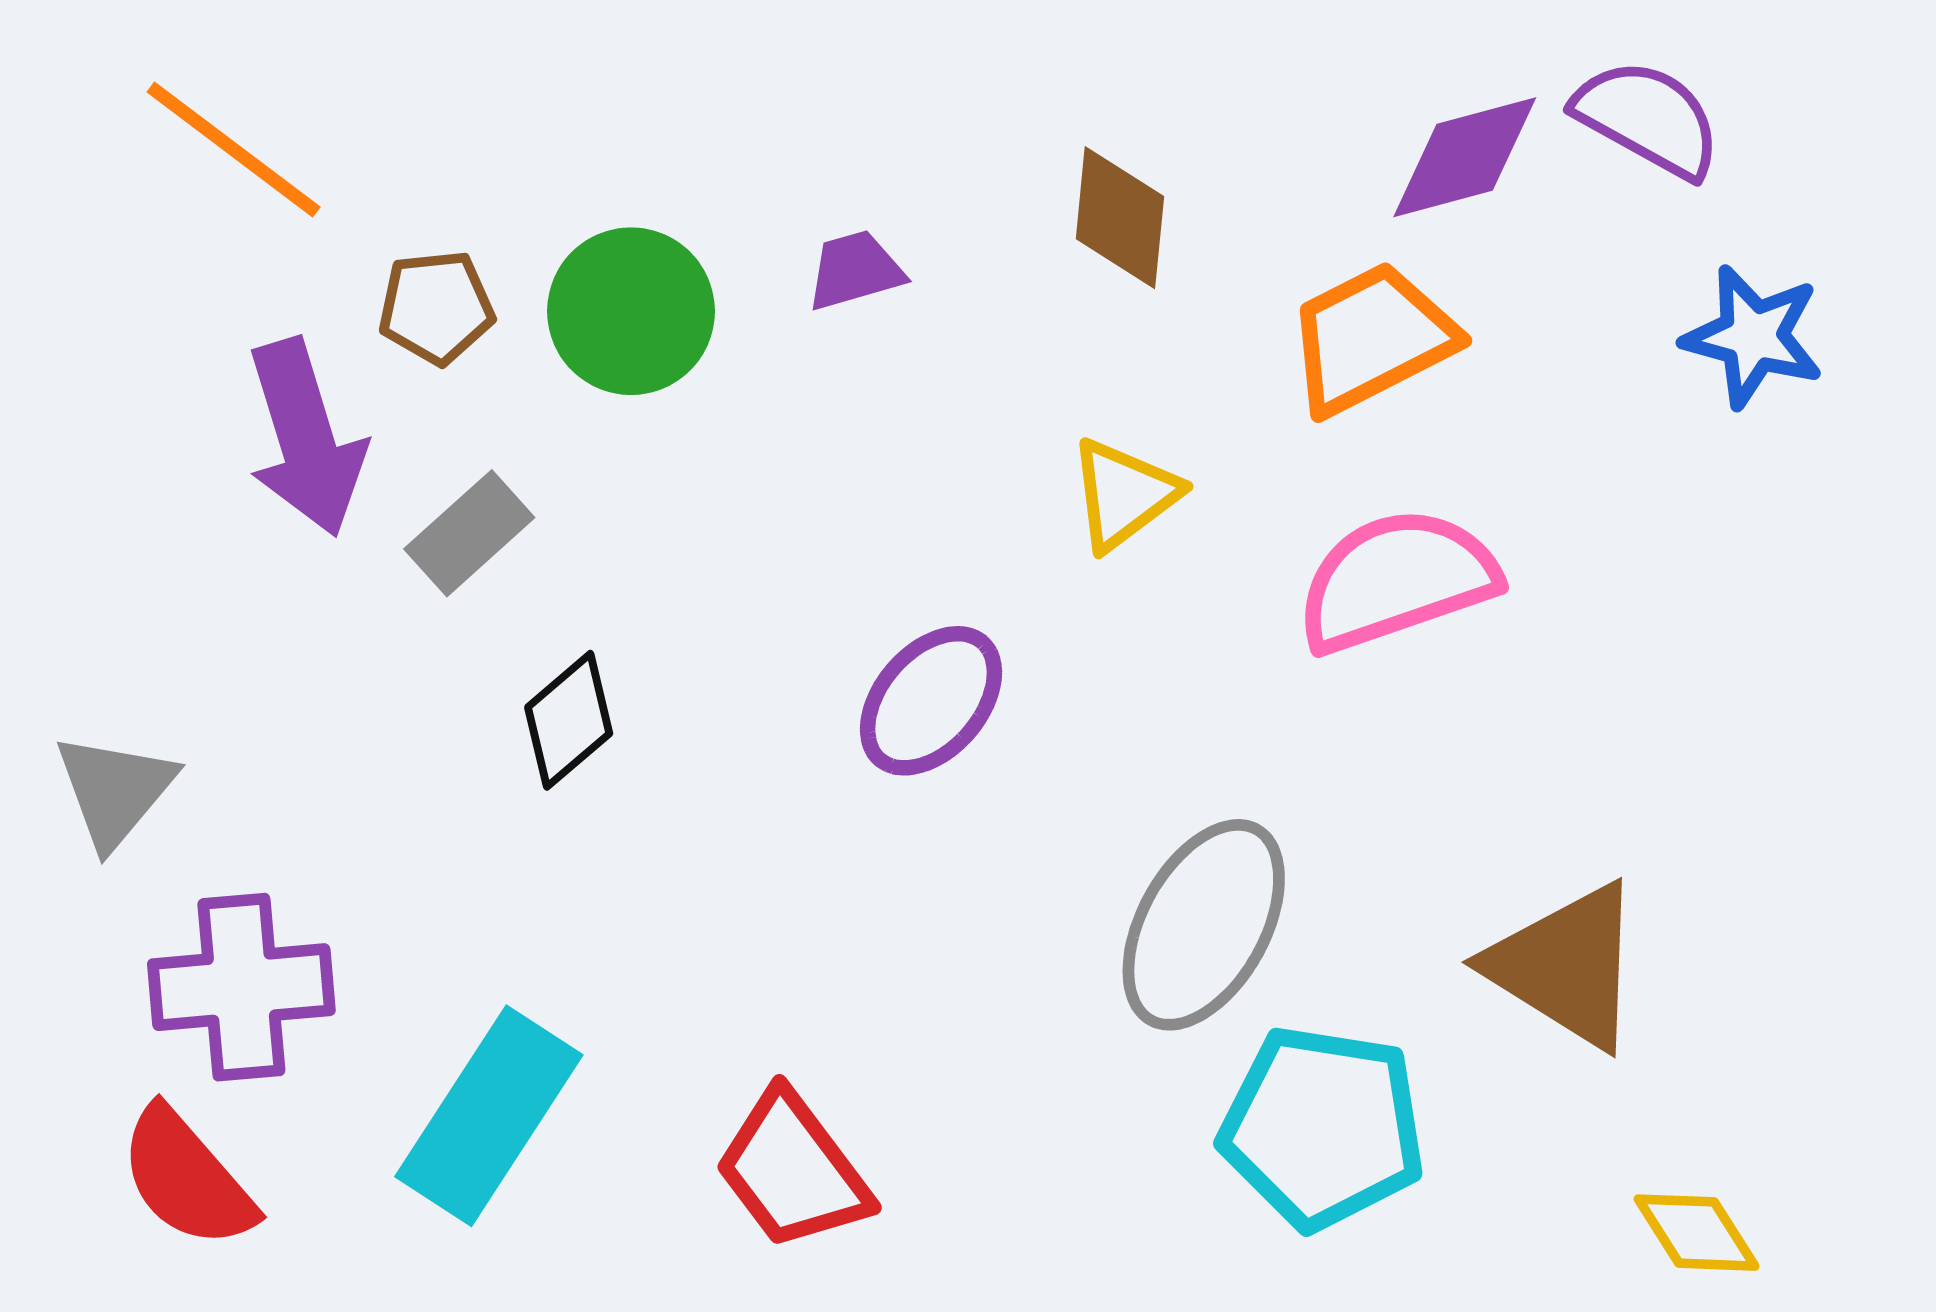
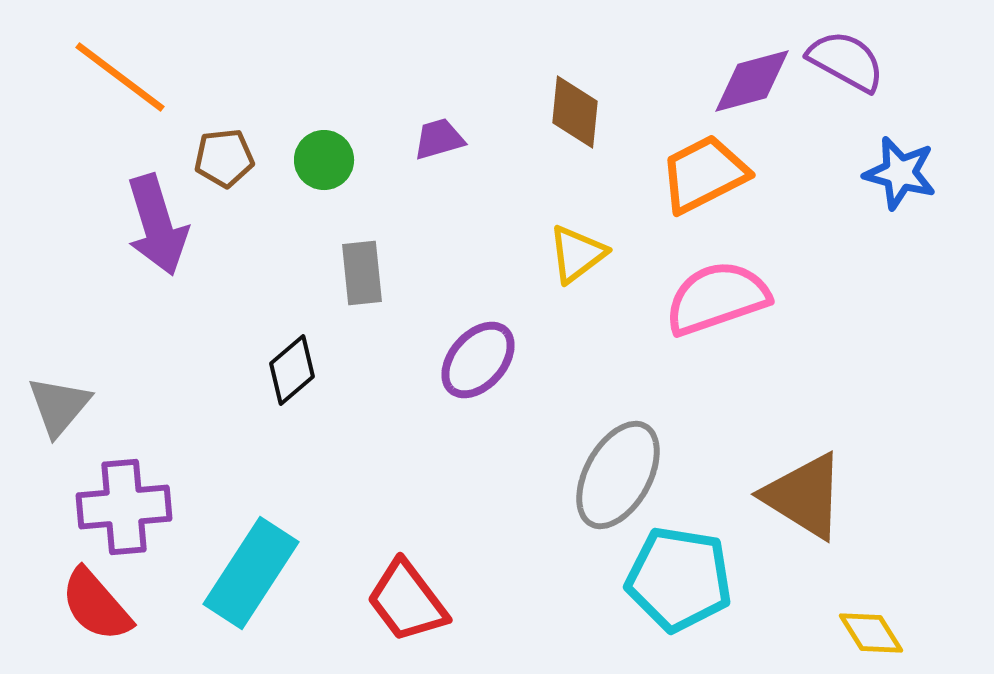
green circle: (631, 311) -> (324, 160), size x0.7
gray rectangle: (469, 533) -> (362, 273), moved, turned -54

